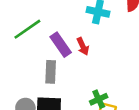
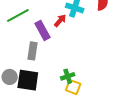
red arrow: (83, 46) -> (60, 21), moved, turned -120

